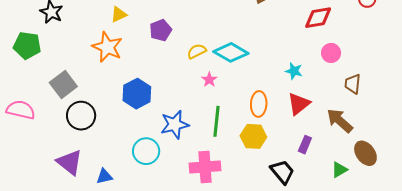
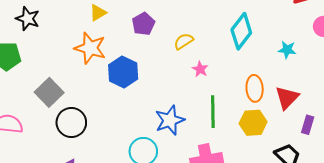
cyan diamond: (231, 52) -> (241, 31), moved, turned -76
blue hexagon: (137, 94) -> (123, 72), moved
red triangle: (299, 104) -> (287, 98), moved

